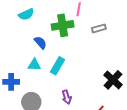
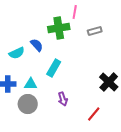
cyan semicircle: (26, 14) -> (17, 53), moved
cyan triangle: (34, 65) -> (31, 84), moved

